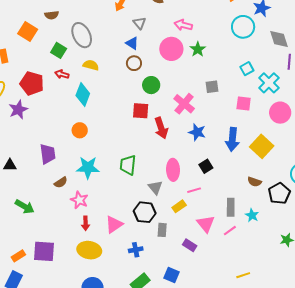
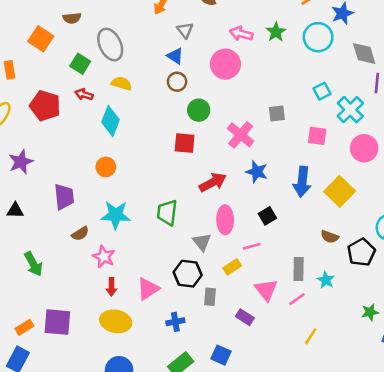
green star: (198, 49) -> (276, 32), moved
purple star: (18, 110) -> (21, 162), moved
red arrow: (161, 128) -> (213, 182), moved, turned -100
green arrow: (25, 207) -> (33, 264), turned 30
yellow line: (243, 275) -> (311, 336), moved, turned -40

